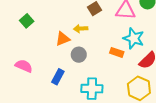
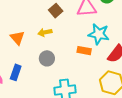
orange triangle: (63, 39) -> (17, 38), moved, turned -42
blue rectangle: (58, 77) -> (16, 72), moved

